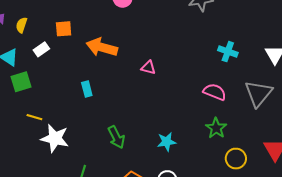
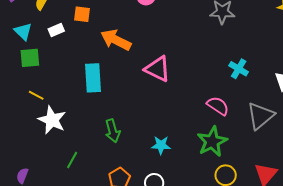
pink triangle: (148, 68) -> (158, 69), size x1.8
cyan rectangle: (87, 89) -> (93, 78), size x1.8
green star: (216, 128) -> (212, 142), size x1.4

